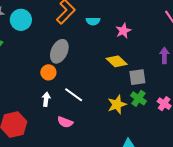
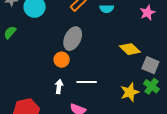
pink star: (123, 31) -> (147, 13), moved
gray square: (137, 77) -> (150, 65), turned 30
white line: (74, 95) -> (87, 82), turned -36

